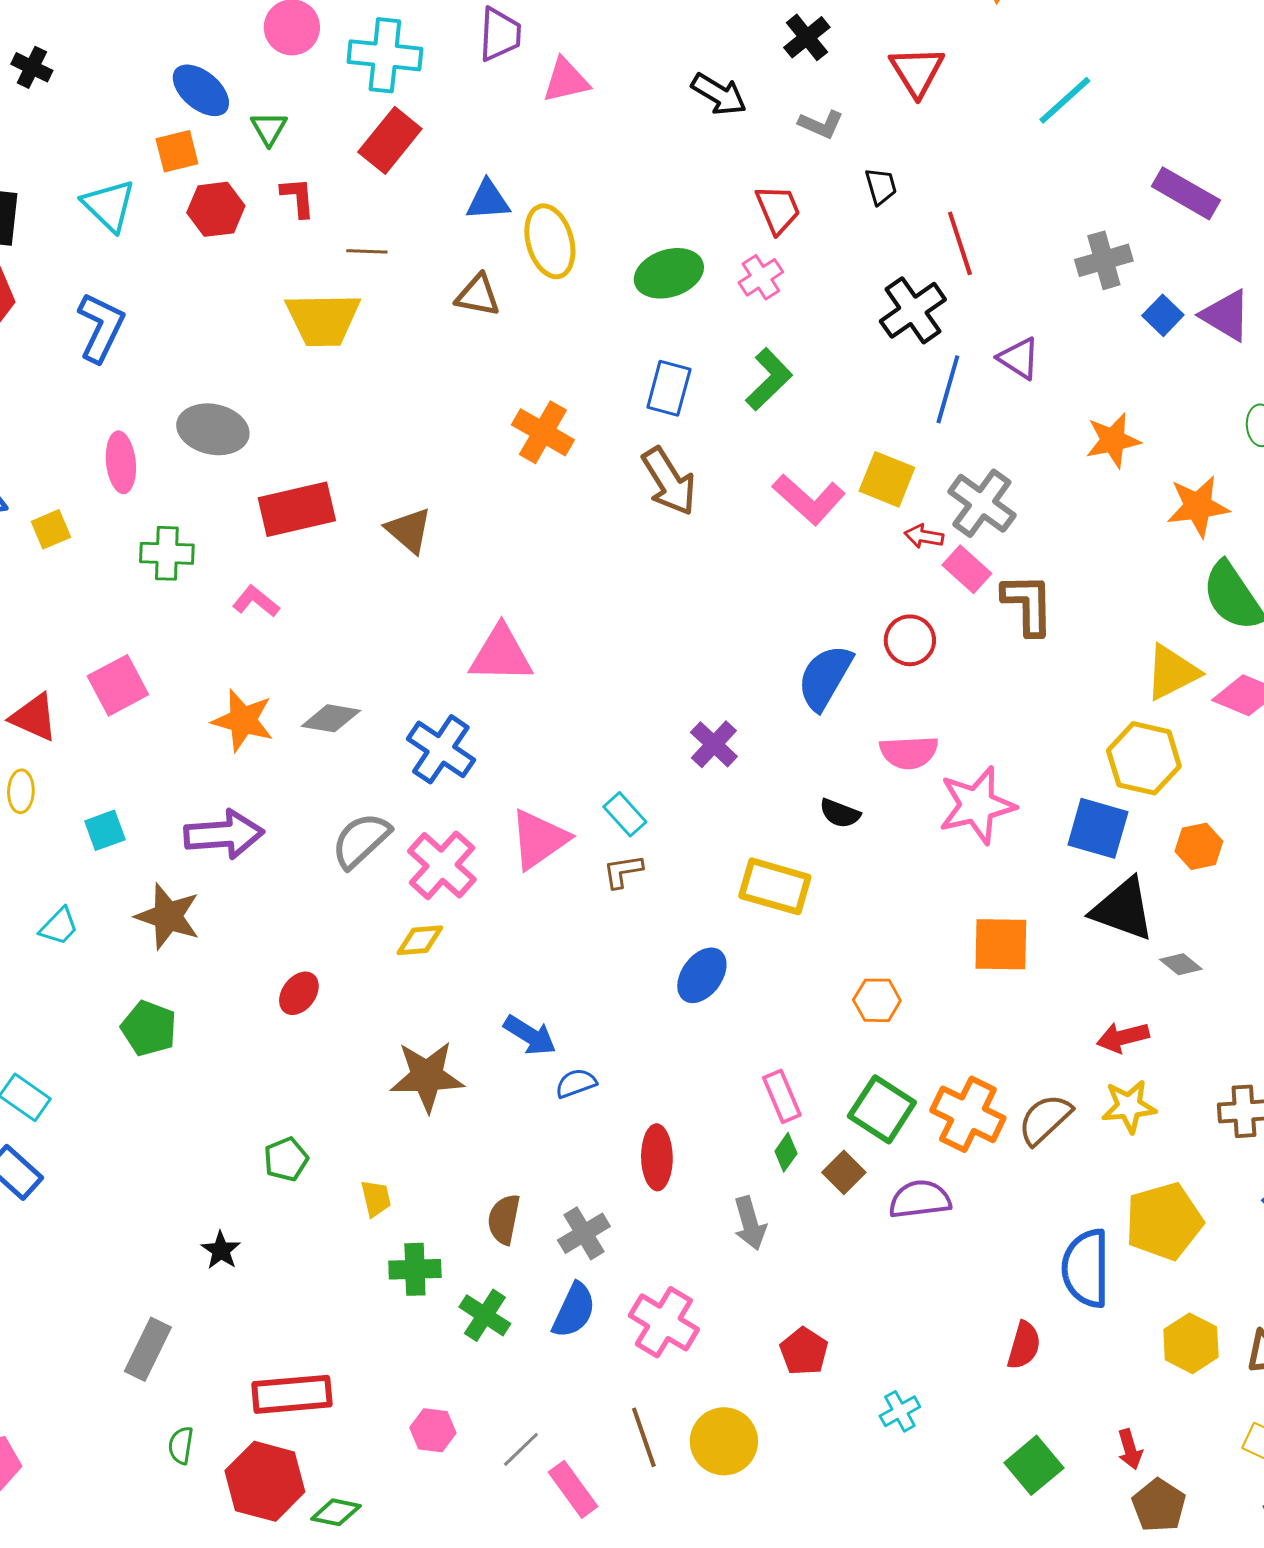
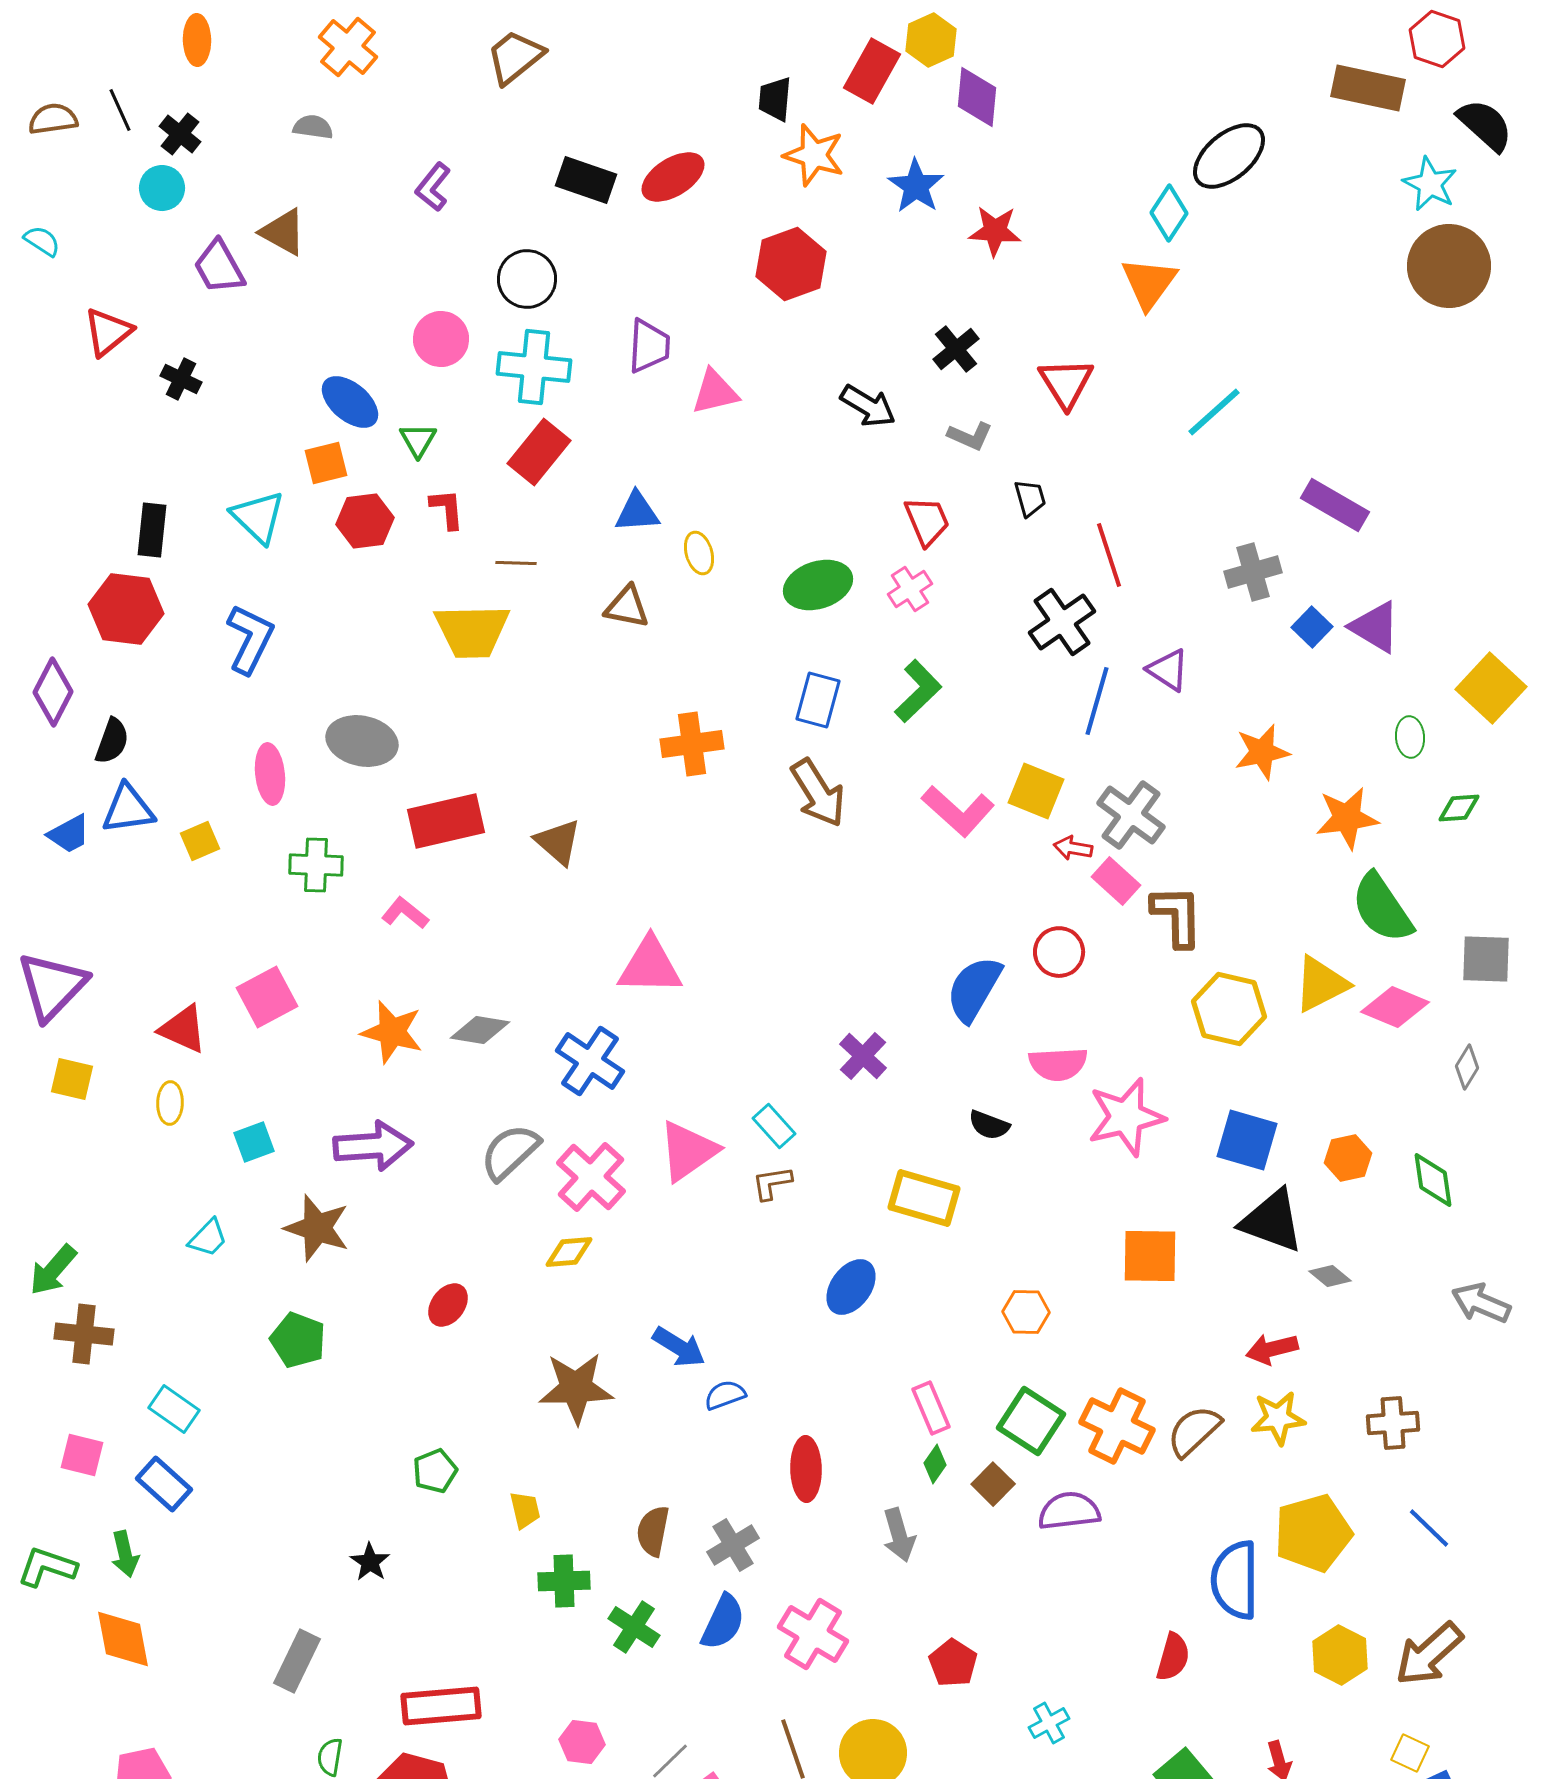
yellow ellipse: (550, 241) -> (699, 553), size x0.6
orange cross: (543, 432) -> (692, 744), turned -38
yellow hexagon: (1144, 758) -> (1229, 1009), moved

